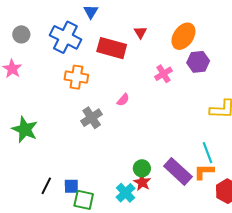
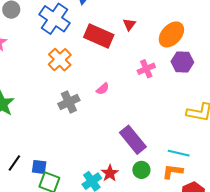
orange cross: (76, 77) -> (60, 60), turned 30
cyan line: (207, 153) -> (179, 153), turned -65
green circle: (142, 168) -> (141, 170), moved
purple rectangle: (178, 171) -> (133, 140), moved

